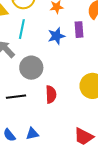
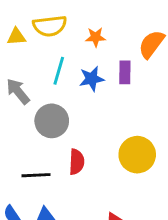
cyan line: (22, 29) -> (59, 71), moved
black line: (16, 97) -> (36, 175), moved

